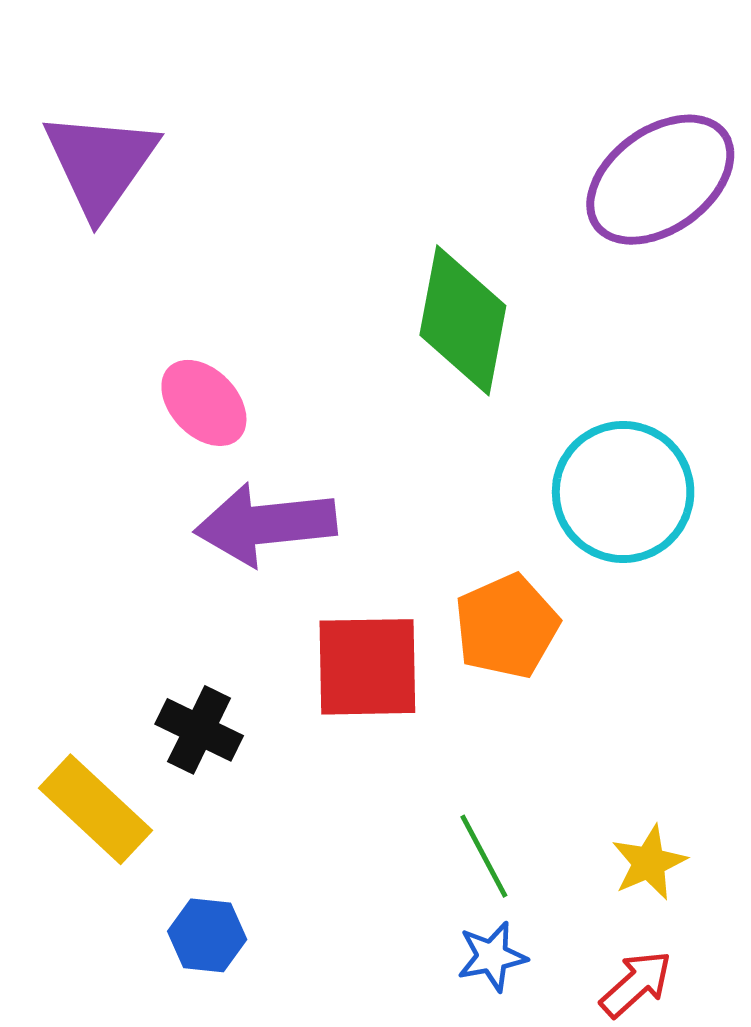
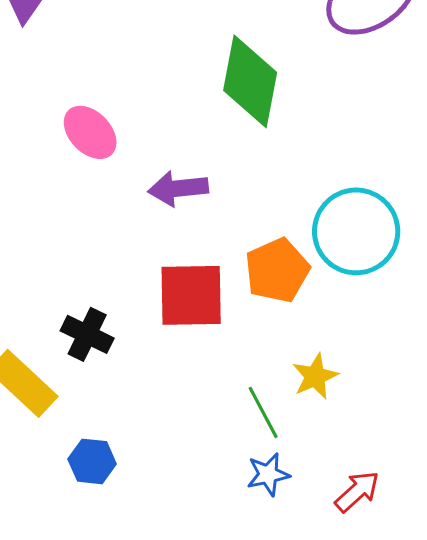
cyan circle: (623, 492) -> (356, 231), moved
purple arrow: (265, 524) -> (178, 188), moved, size x0.7
yellow star: (649, 863) -> (315, 376), moved

